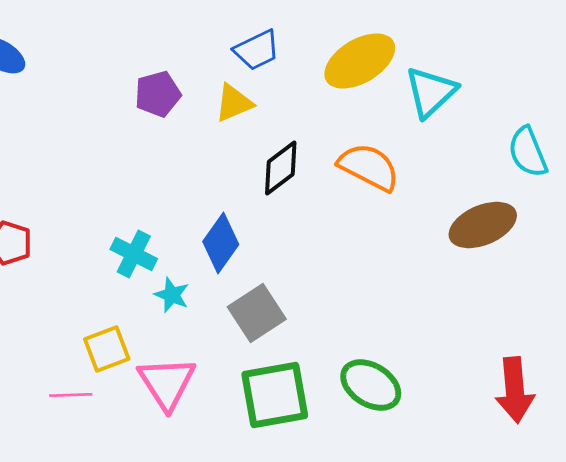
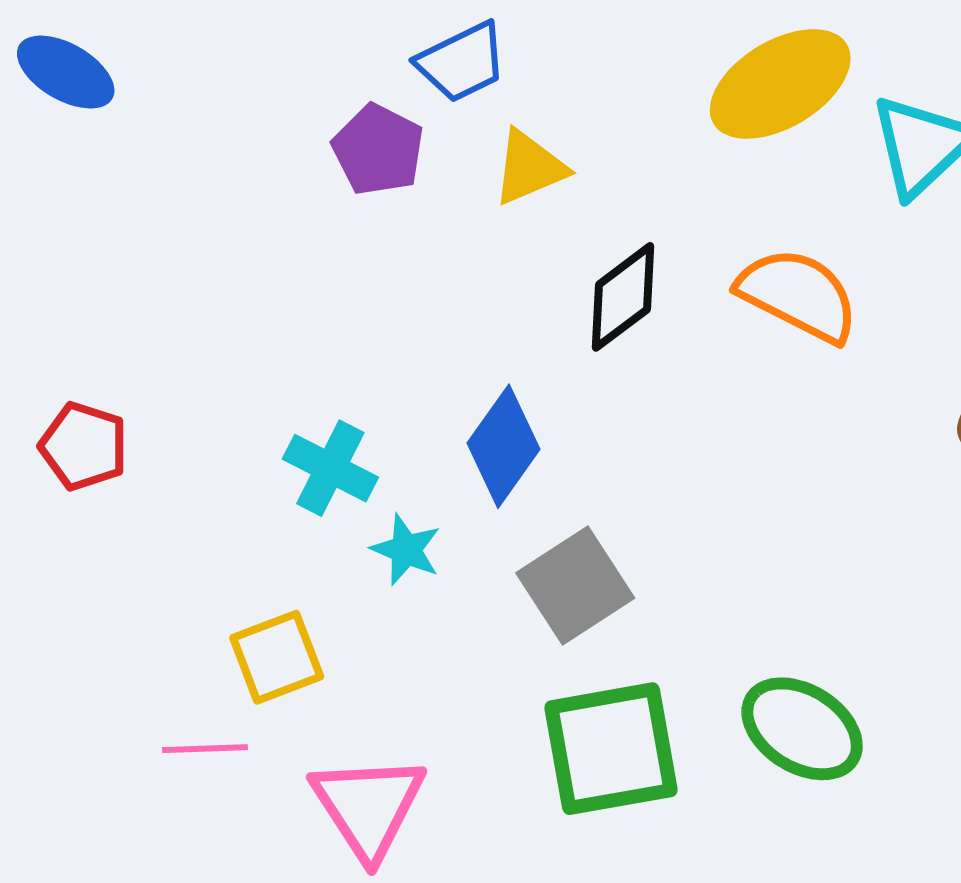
blue trapezoid: (257, 50) -> (462, 62), moved
purple pentagon: (158, 94) -> (378, 150), turned -30
pink triangle: (167, 383) -> (368, 806), moved

